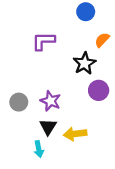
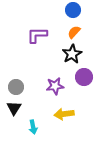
orange semicircle: (102, 40) -> (74, 32), moved
purple star: (50, 101) -> (55, 86), moved, turned -30
black triangle: (48, 127) -> (14, 108), moved

